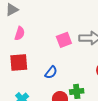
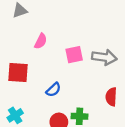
pink semicircle: (20, 33) -> (41, 41), moved

